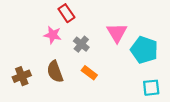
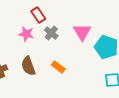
gray cross: (81, 44) -> (51, 33), moved

